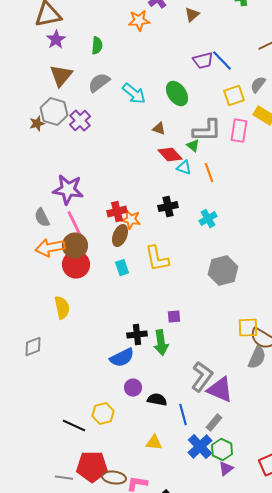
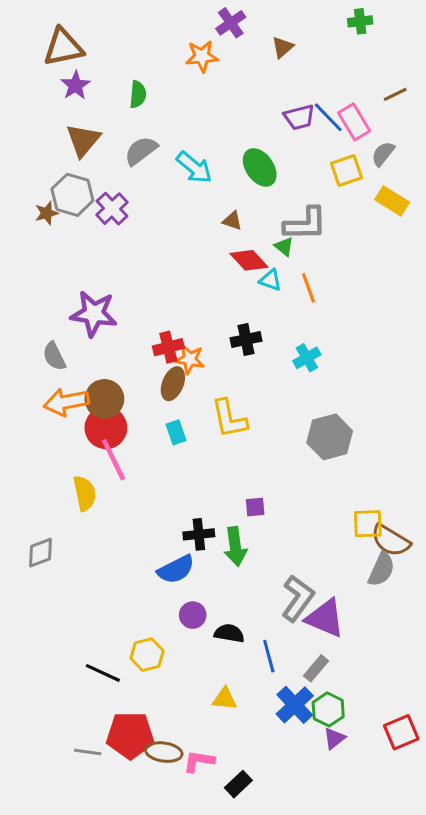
pink rectangle: (239, 131) -> (354, 122), moved, turned -40
pink line: (75, 225) -> (114, 460), moved

